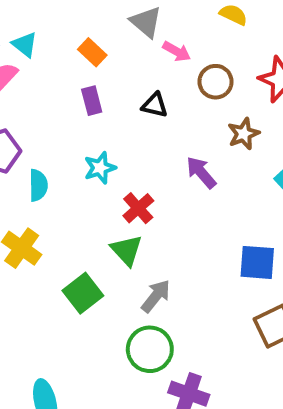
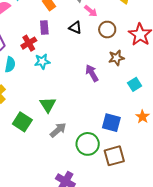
black triangle: (155, 105) -> (75, 27), moved
red cross: (138, 208) -> (29, 43), moved
green square: (83, 293) -> (22, 122), turned -30
green circle: (150, 349) -> (88, 144), moved

